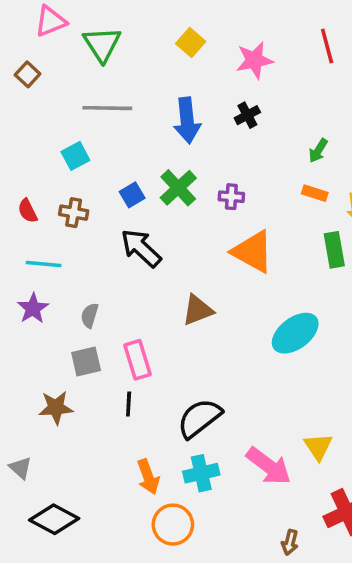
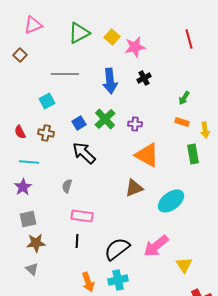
green triangle: (102, 44) -> (79, 33), moved, turned 35
pink star: (254, 60) -> (135, 47), moved
brown triangle: (198, 310) -> (134, 188), moved
gray semicircle: (90, 315) -> (67, 186), moved
pink rectangle: (137, 360) -> (82, 216), turned -65
gray square: (86, 362) -> (28, 219), moved
pink arrow: (269, 466) -> (156, 246), moved, turned 104
gray triangle: (20, 468) -> (32, 269), moved

